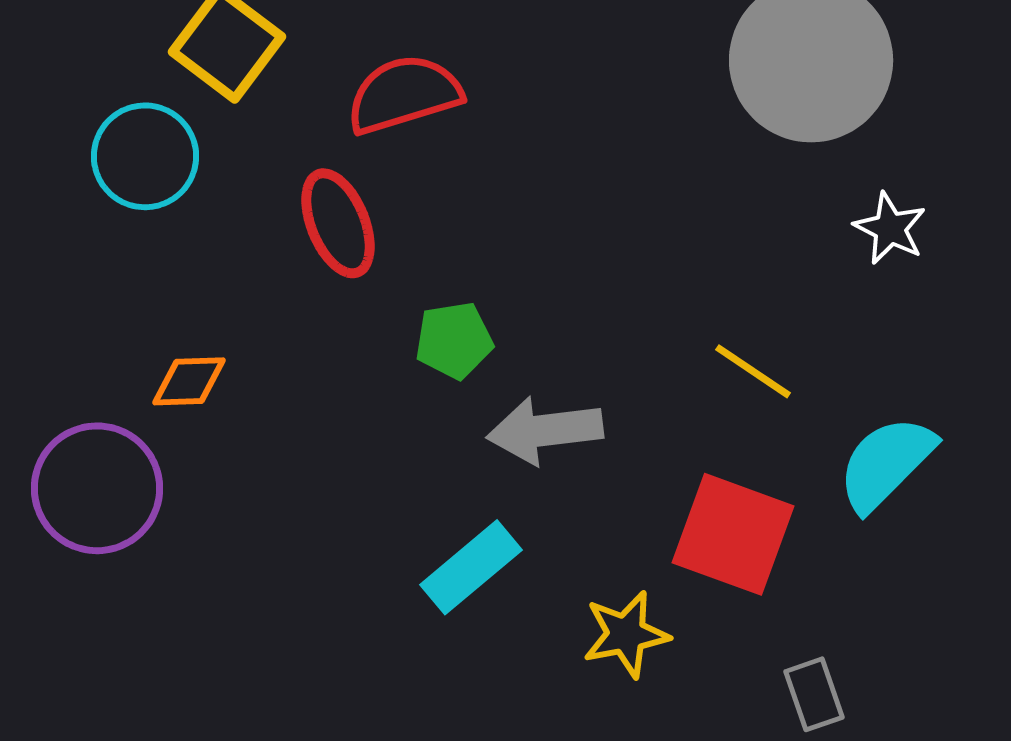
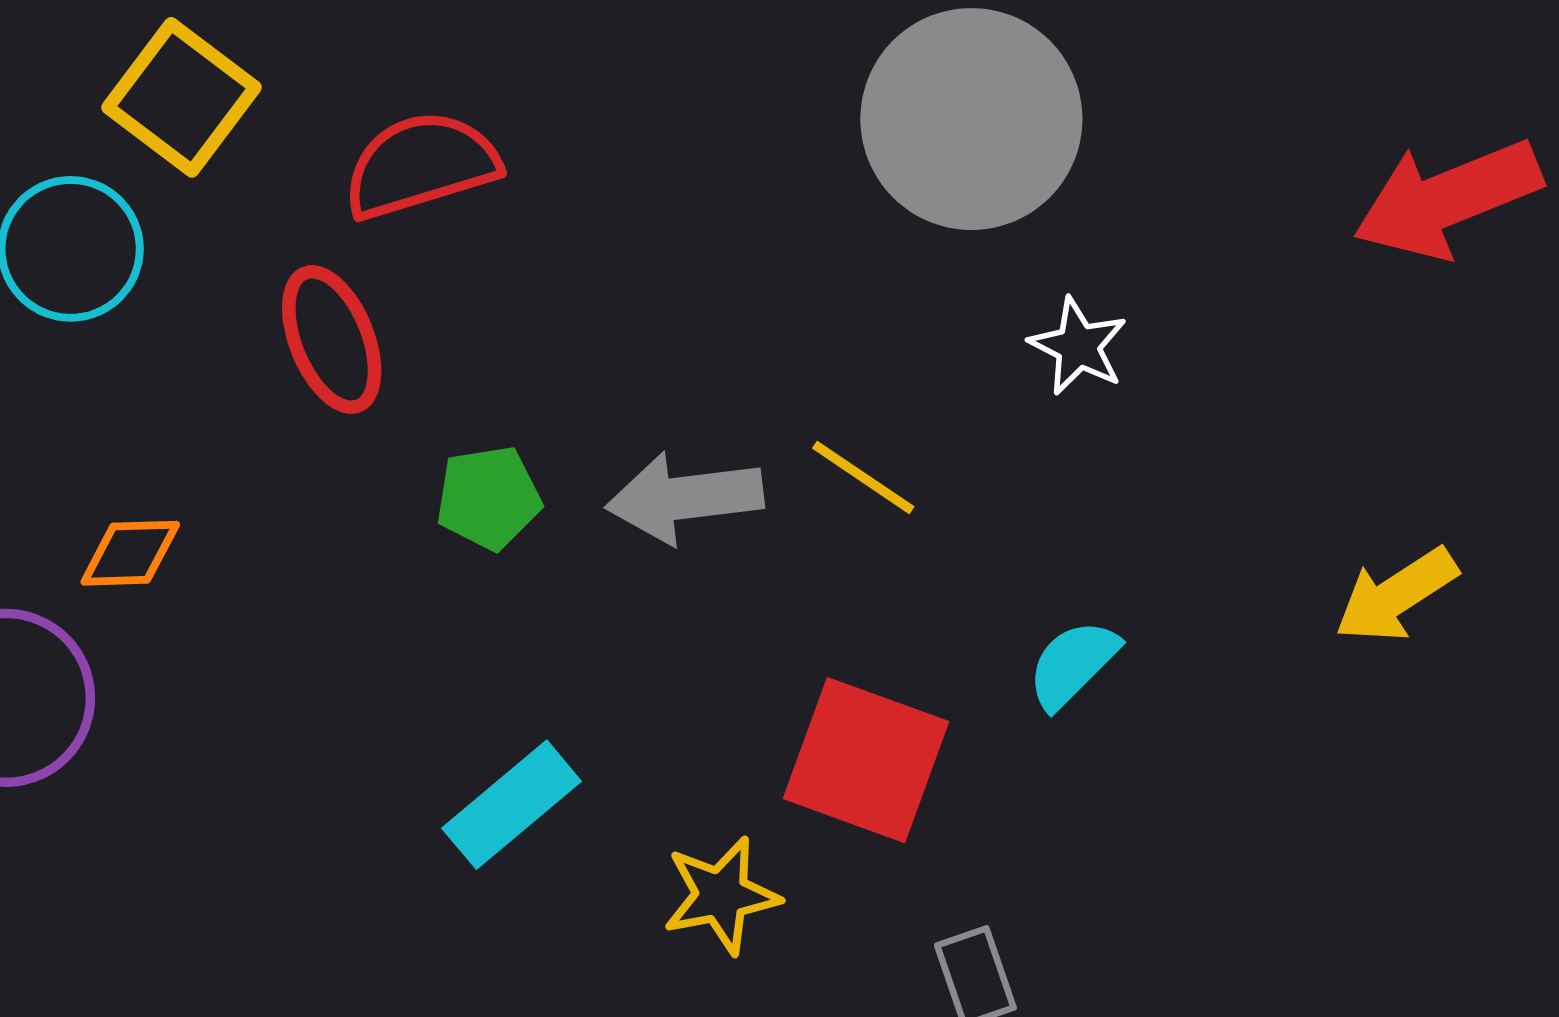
yellow line: (753, 371) -> (863, 477), moved
gray arrow: (545, 430) -> (685, 498), moved
cyan semicircle: (886, 463) -> (1073, 664), size x0.7

